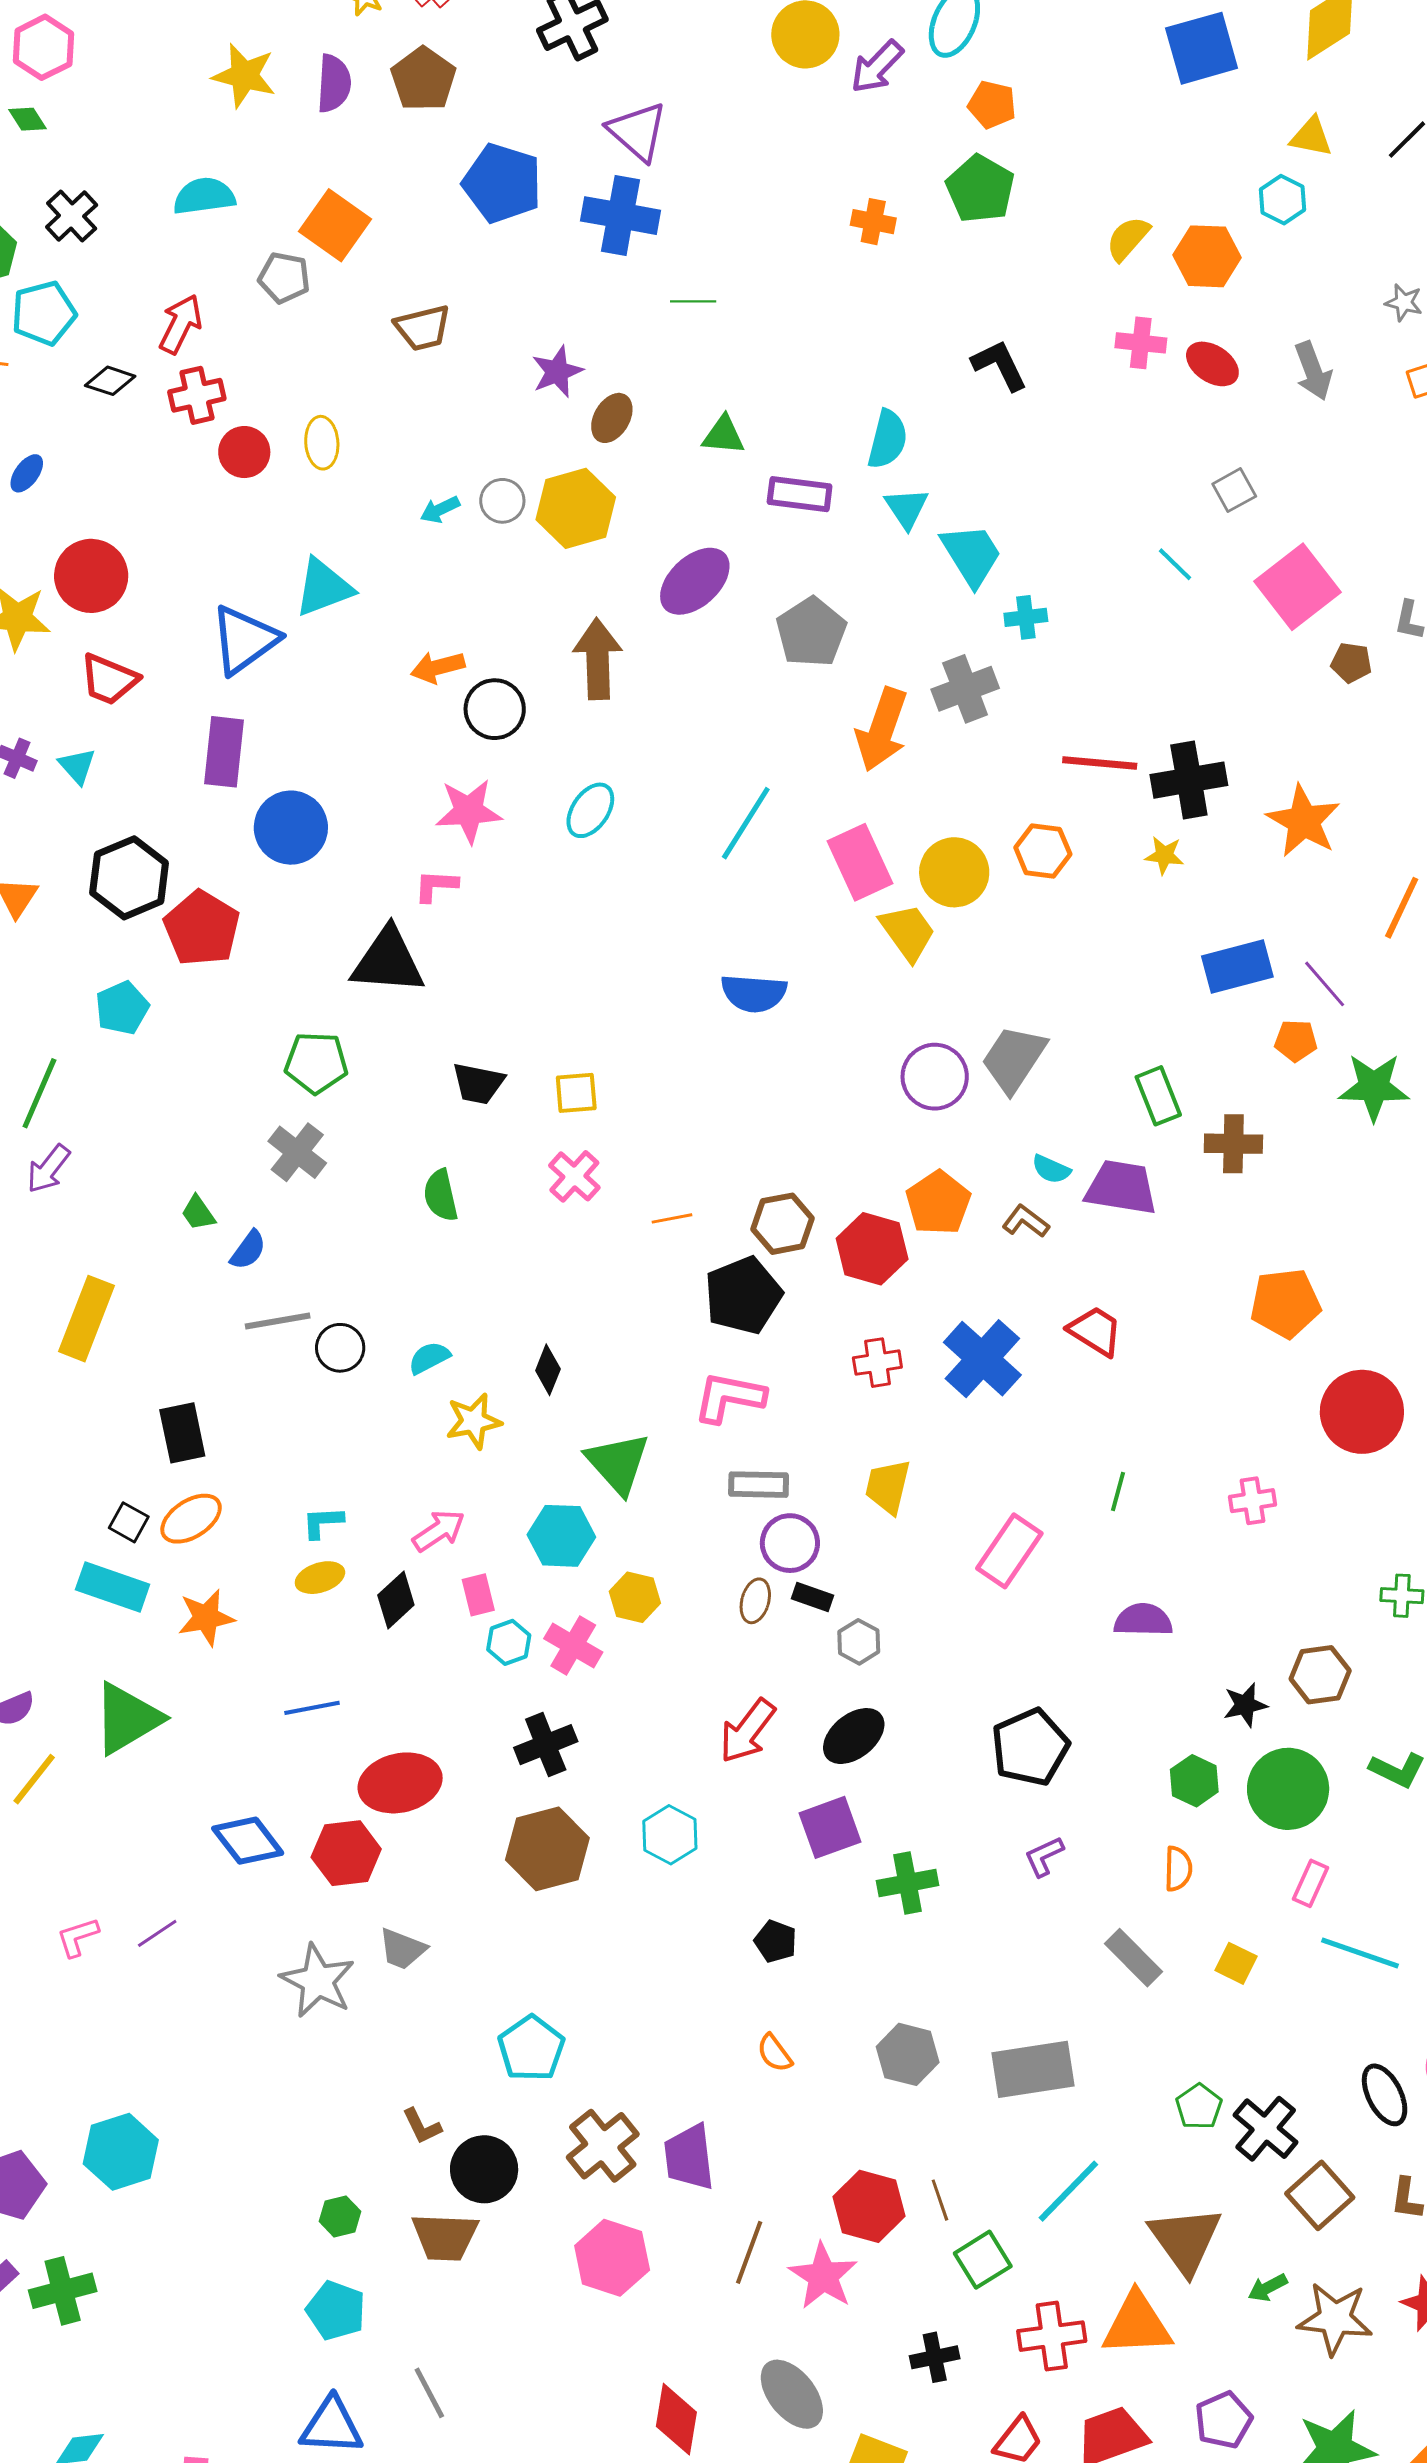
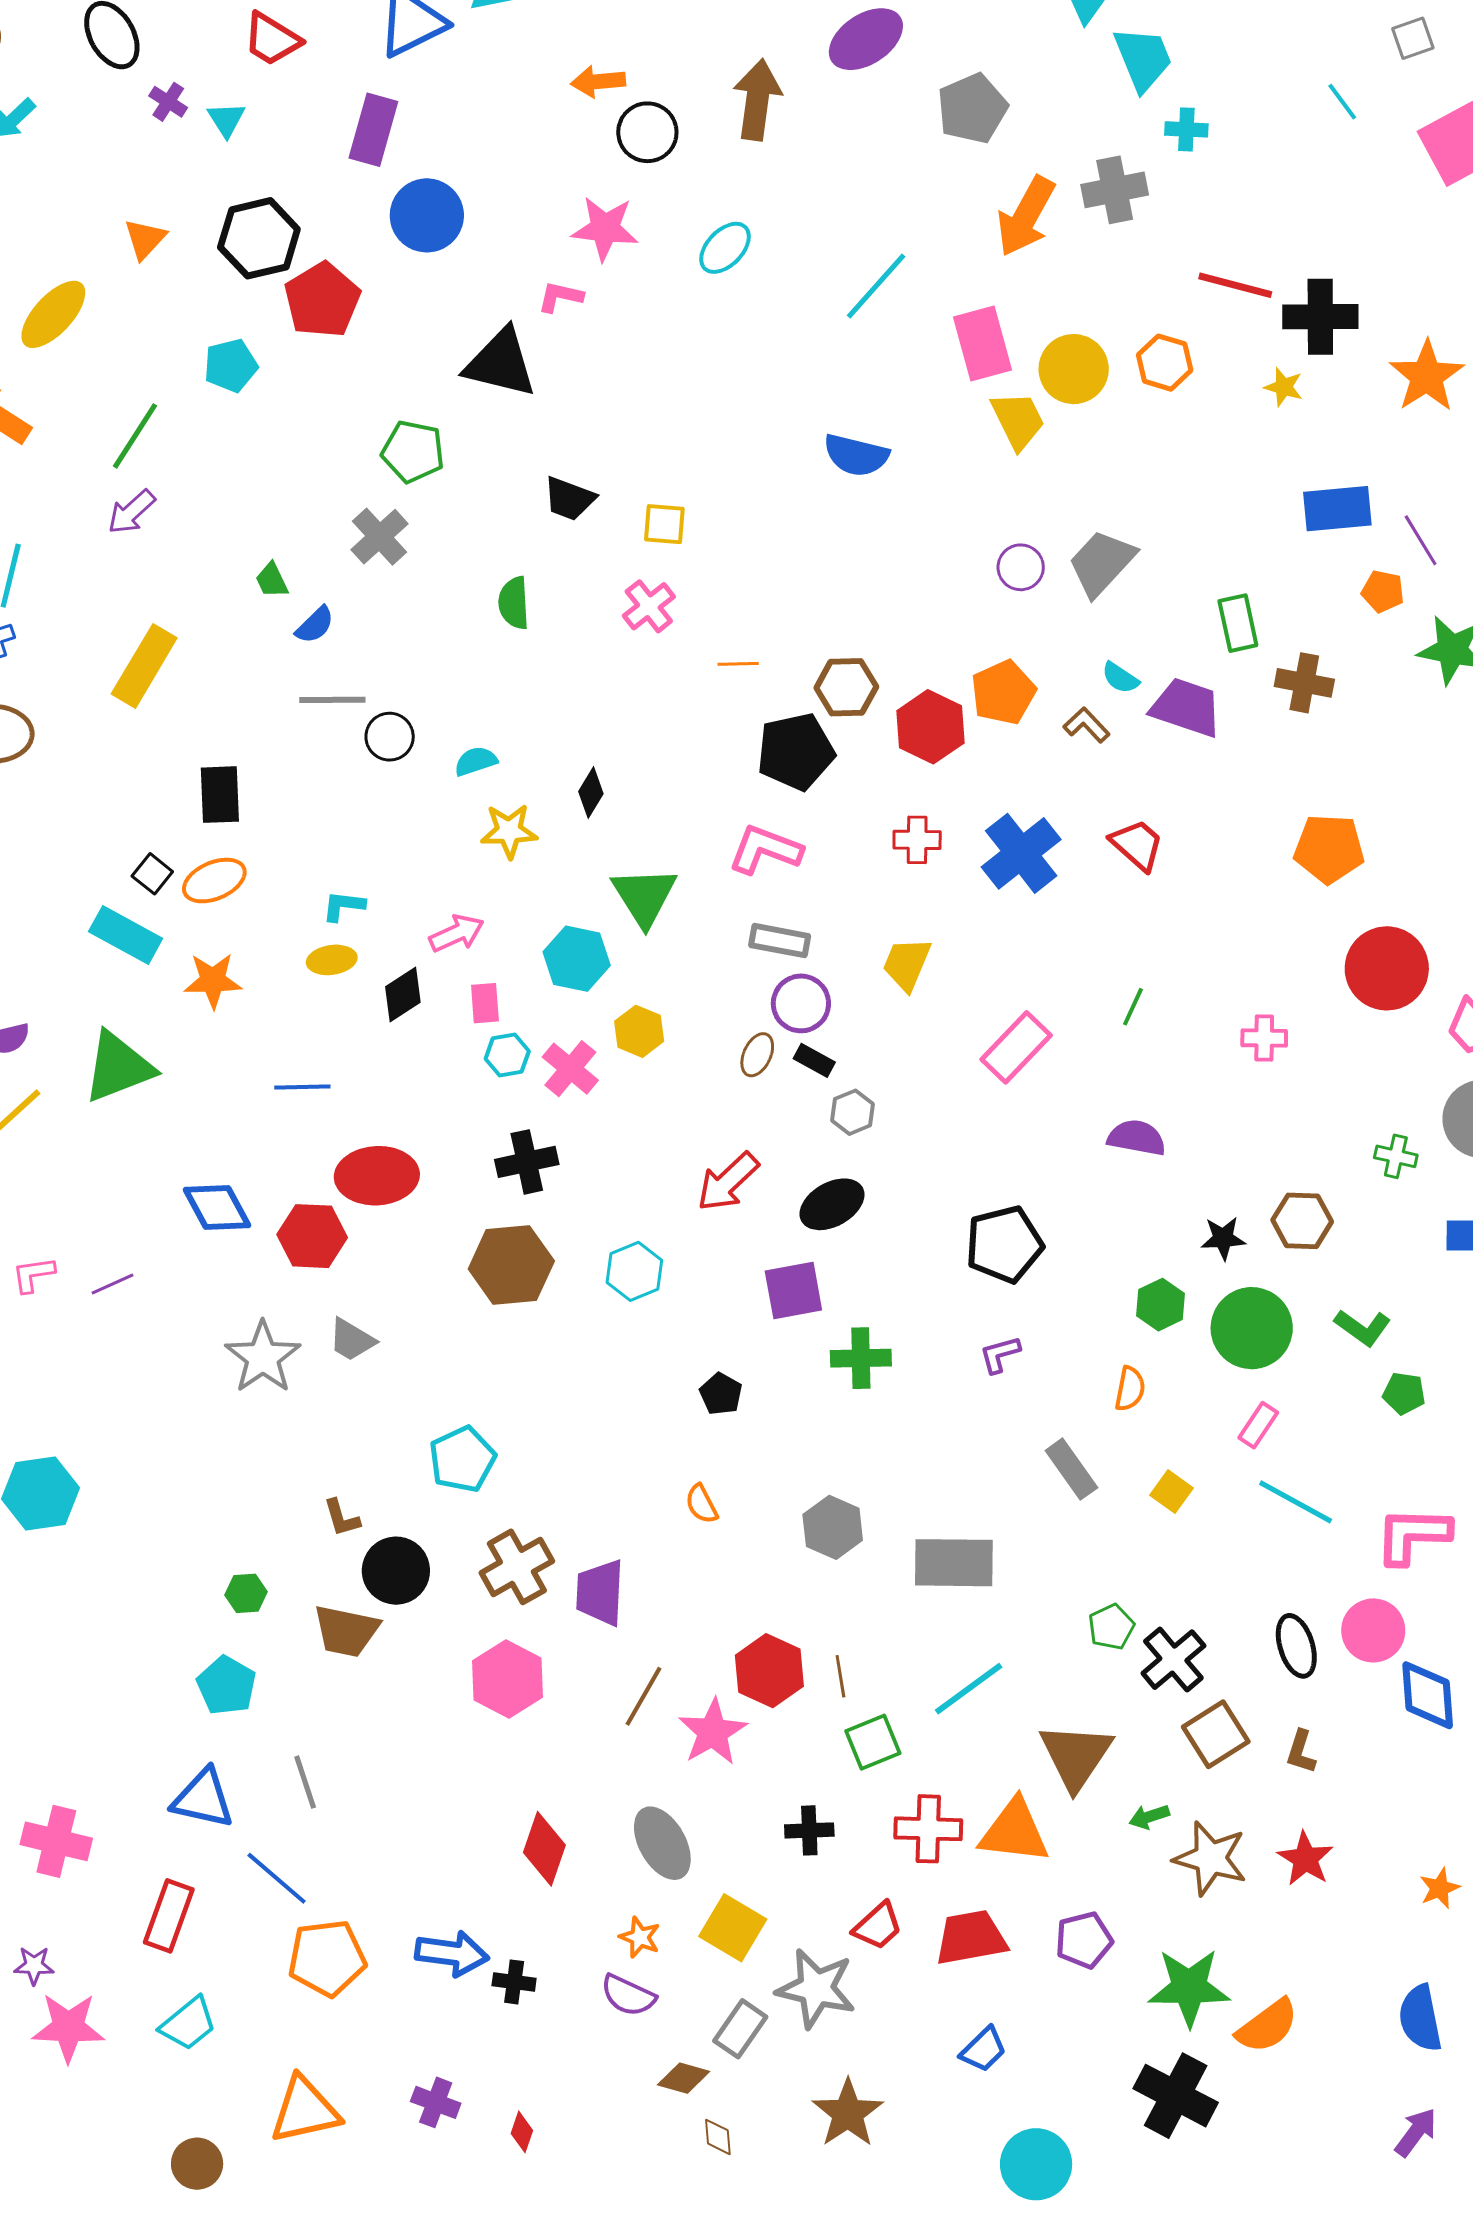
purple circle: (935, 1077) -> (1021, 567), size x0.7

